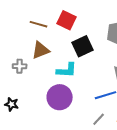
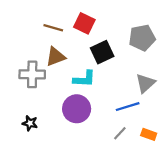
gray cross: (20, 66) -> (32, 74), size x1.6
black star: (12, 104) -> (30, 123), moved

